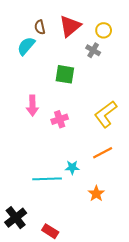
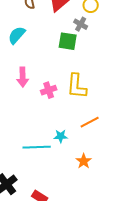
cyan semicircle: (26, 46) -> (17, 35), moved
green square: (65, 74) -> (68, 41), moved
yellow L-shape: (106, 114) -> (77, 86), moved, turned -48

